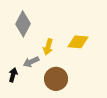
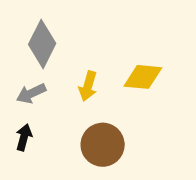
gray arrow: (31, 62) -> (31, 93), moved

